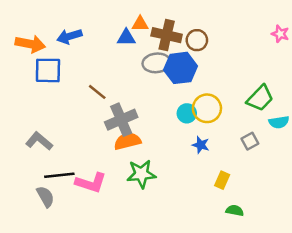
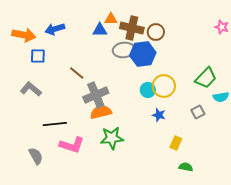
blue square: (48, 70) -> (38, 56), size x0.7
gray L-shape: (39, 141) -> (31, 89), moved
black line: (59, 175) -> (55, 124), moved

